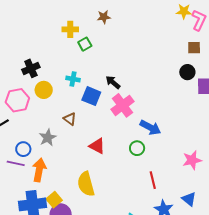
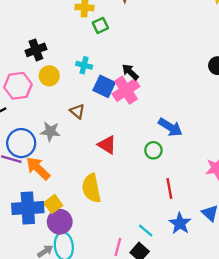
pink cross: (122, 105) -> (126, 90), moved
gray star: (48, 138) -> (50, 132), turned 30
blue circle: (23, 149) -> (21, 143), size x1.6
orange arrow: (39, 170) -> (38, 168), turned -60

